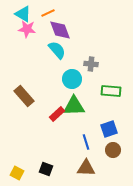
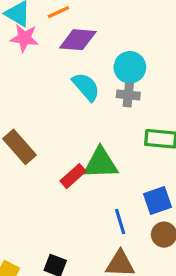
purple diamond: (60, 30) -> (78, 40), turned -65
cyan semicircle: (57, 50) -> (86, 87), moved
cyan circle: (72, 79) -> (130, 67), moved

